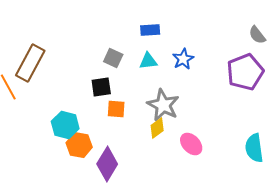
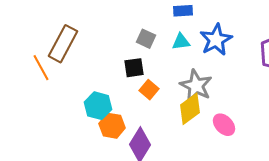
blue star: (183, 59) -> (216, 40), size x1.5
orange square: (116, 109) -> (149, 90), turned 36
yellow diamond: (157, 128) -> (190, 109), size x1.5

